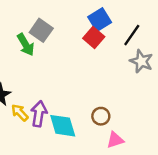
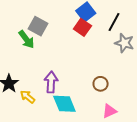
purple arrow: (39, 114) -> (51, 82), moved
brown circle: (101, 116) -> (101, 84), moved

